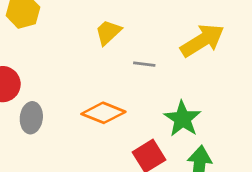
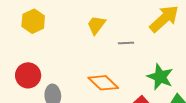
orange diamond: (103, 113) -> (103, 83), turned 32

